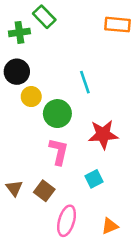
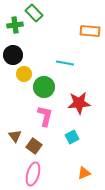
orange rectangle: (118, 25) -> (90, 31), moved
cyan line: (85, 82) -> (65, 63), turned -60
brown triangle: (14, 188) -> (15, 136), moved
pink ellipse: (67, 221) -> (33, 174), moved

